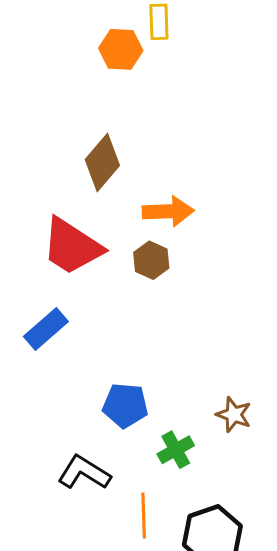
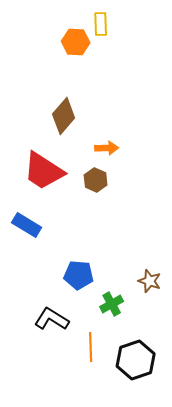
orange arrow: (168, 211) -> (107, 148), size x0.7
blue rectangle: (46, 329) -> (27, 225), turned 72

